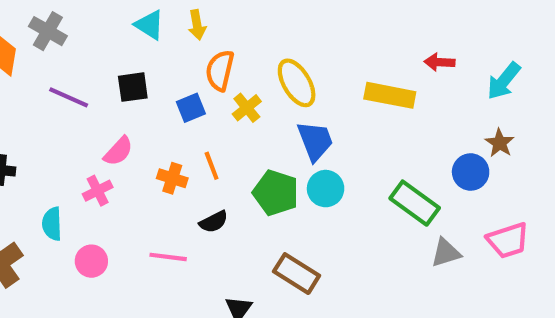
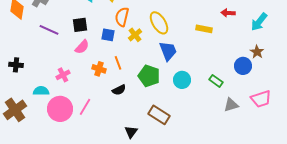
yellow rectangle: (390, 95) -> (204, 29), size x0.7
blue square: (191, 108) -> (108, 35), turned 32
pink semicircle: (118, 151) -> (82, 47), moved
cyan circle: (326, 189) -> (182, 80), moved
green rectangle: (415, 203) -> (216, 81), size x0.6
cyan semicircle: (52, 224) -> (41, 91), turned 91
pink line: (168, 257) -> (85, 107), moved, turned -66
pink circle: (91, 261) -> (60, 109), size x1.6

